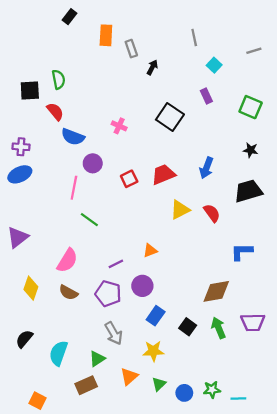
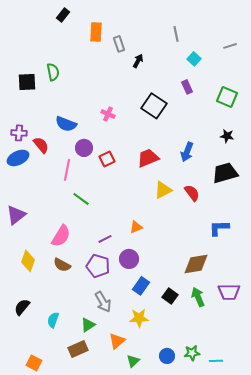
red semicircle: (55, 111) -> (41, 145), moved
red square: (129, 179) -> (107, 159), moved
cyan semicircle: (58, 353) -> (53, 320), size x0.7
green triangle: (159, 384) -> (133, 361), moved

